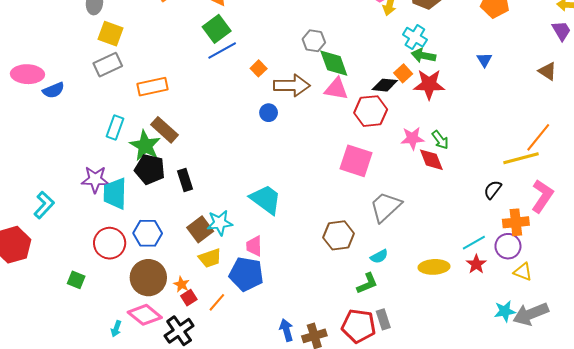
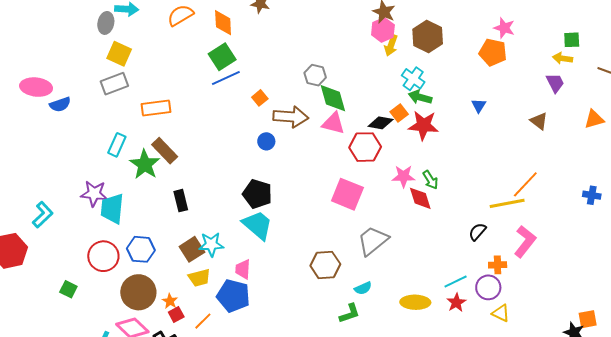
black pentagon: (150, 169) -> (257, 194), moved
orange cross: (516, 222) -> (498, 265), size x0.7

